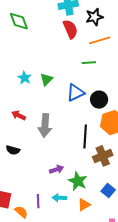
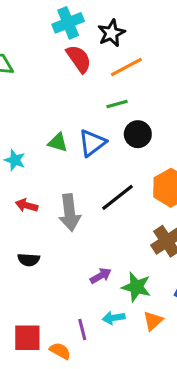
cyan star: (25, 78) -> (15, 160), moved
green triangle: (46, 79) -> (58, 142), turned -48
blue triangle: (76, 93) -> (92, 143), moved
black circle: (99, 100) -> (138, 134), moved
black line: (85, 137) -> (118, 197), moved, turned 60

